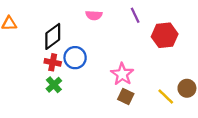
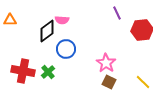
pink semicircle: (94, 15) -> (62, 20), moved
red cross: (53, 62) -> (23, 71), moved, size x1.6

